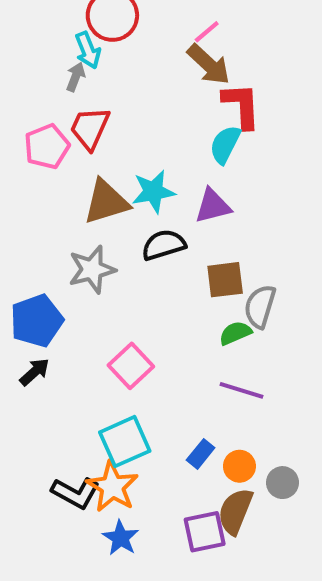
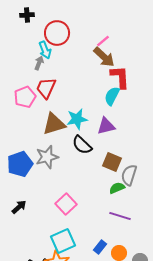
black semicircle: (164, 245) -> (82, 145), turned -120
brown square: (225, 280) -> (112, 162), turned 30
blue pentagon: (37, 321) -> (20, 164), moved

